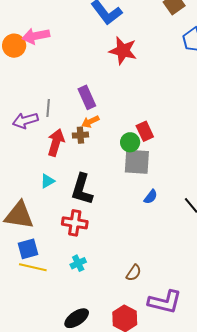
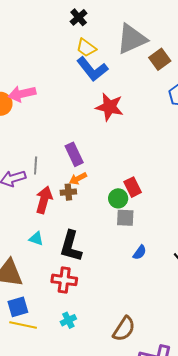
gray square: (137, 162) -> (125, 218), size x0.7
cyan triangle: (47, 181) -> (36, 239), turned 49
brown semicircle: (134, 273) -> (124, 329), size x1.5

